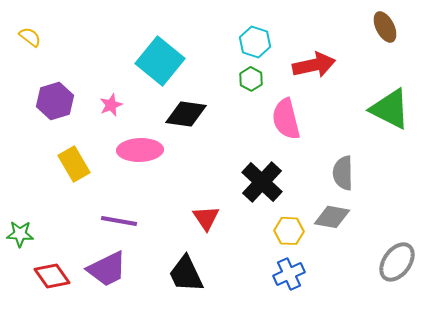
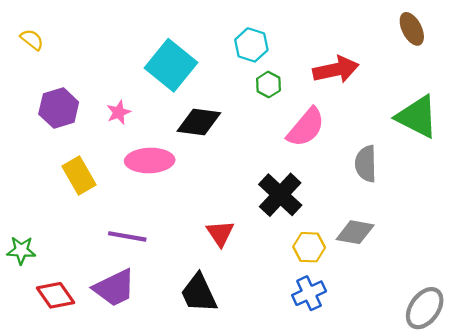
cyan hexagon: (255, 42) -> (251, 45), moved
pink semicircle: (286, 119) -> (306, 127), turned -126
gray semicircle: (343, 173) -> (366, 164), moved
gray ellipse: (397, 262) -> (425, 308), moved

